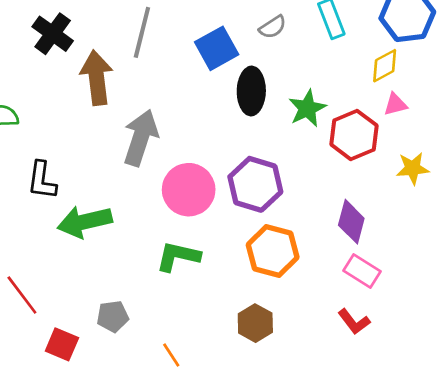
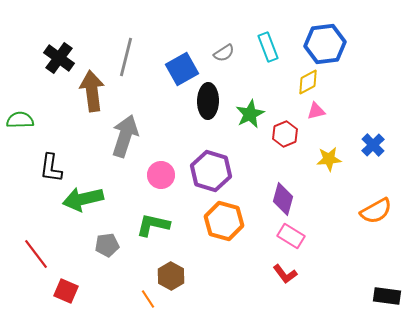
red hexagon: (354, 135) -> (285, 134), size x0.7
pink circle: (189, 190) -> (161, 175), size x0.7
gray pentagon: (113, 316) -> (107, 245), moved
brown hexagon: (255, 323) -> (171, 276), moved

